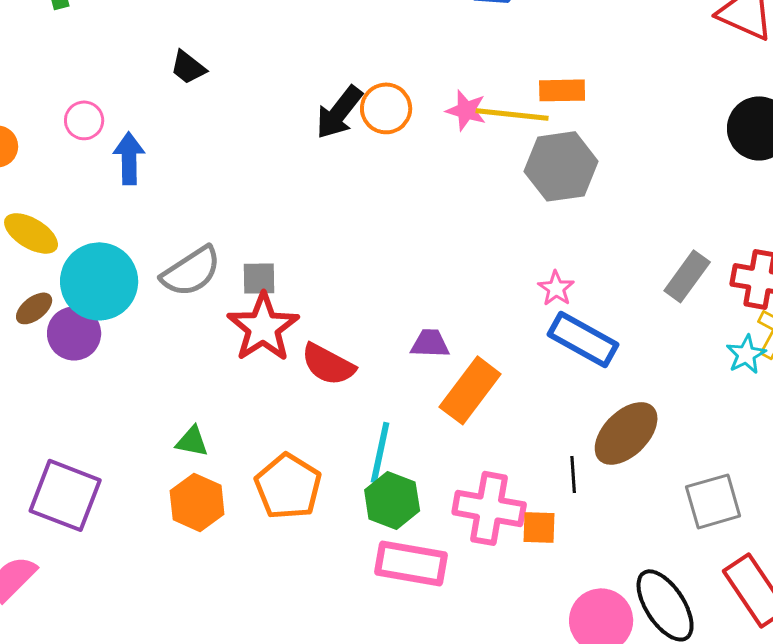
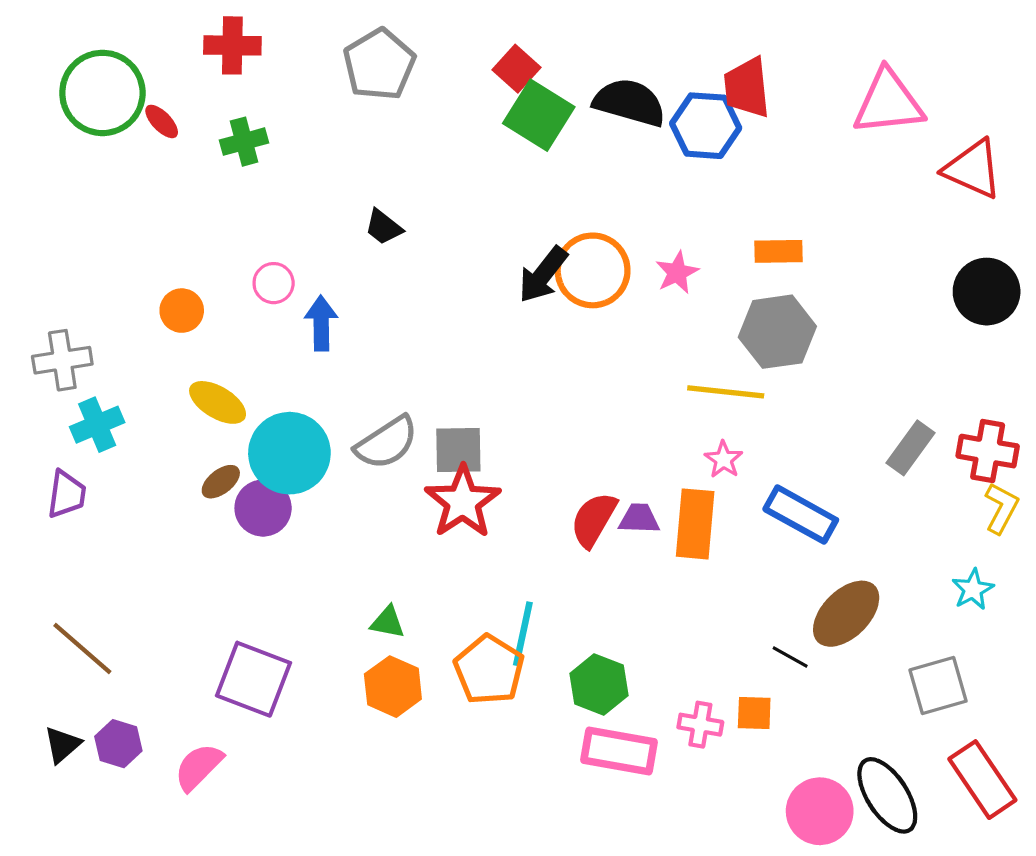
orange circle: (386, 108) -> (593, 270), size x1.4
pink star: (466, 110) -> (677, 273), turned 30
yellow line: (512, 114) -> (726, 392), moved
gray square: (259, 278) -> (458, 450), size x1.4
pink star: (556, 288) -> (724, 459), moved
cyan star: (746, 354) -> (973, 589), moved
red semicircle: (328, 364) -> (594, 520), moved, turned 92
orange rectangle: (470, 390) -> (695, 524), moved, turned -32
cyan line: (380, 452) -> (523, 634), moved
black line: (573, 474) -> (790, 657), turned -57
pink cross: (489, 508) -> (700, 725), moved, size x0.6

